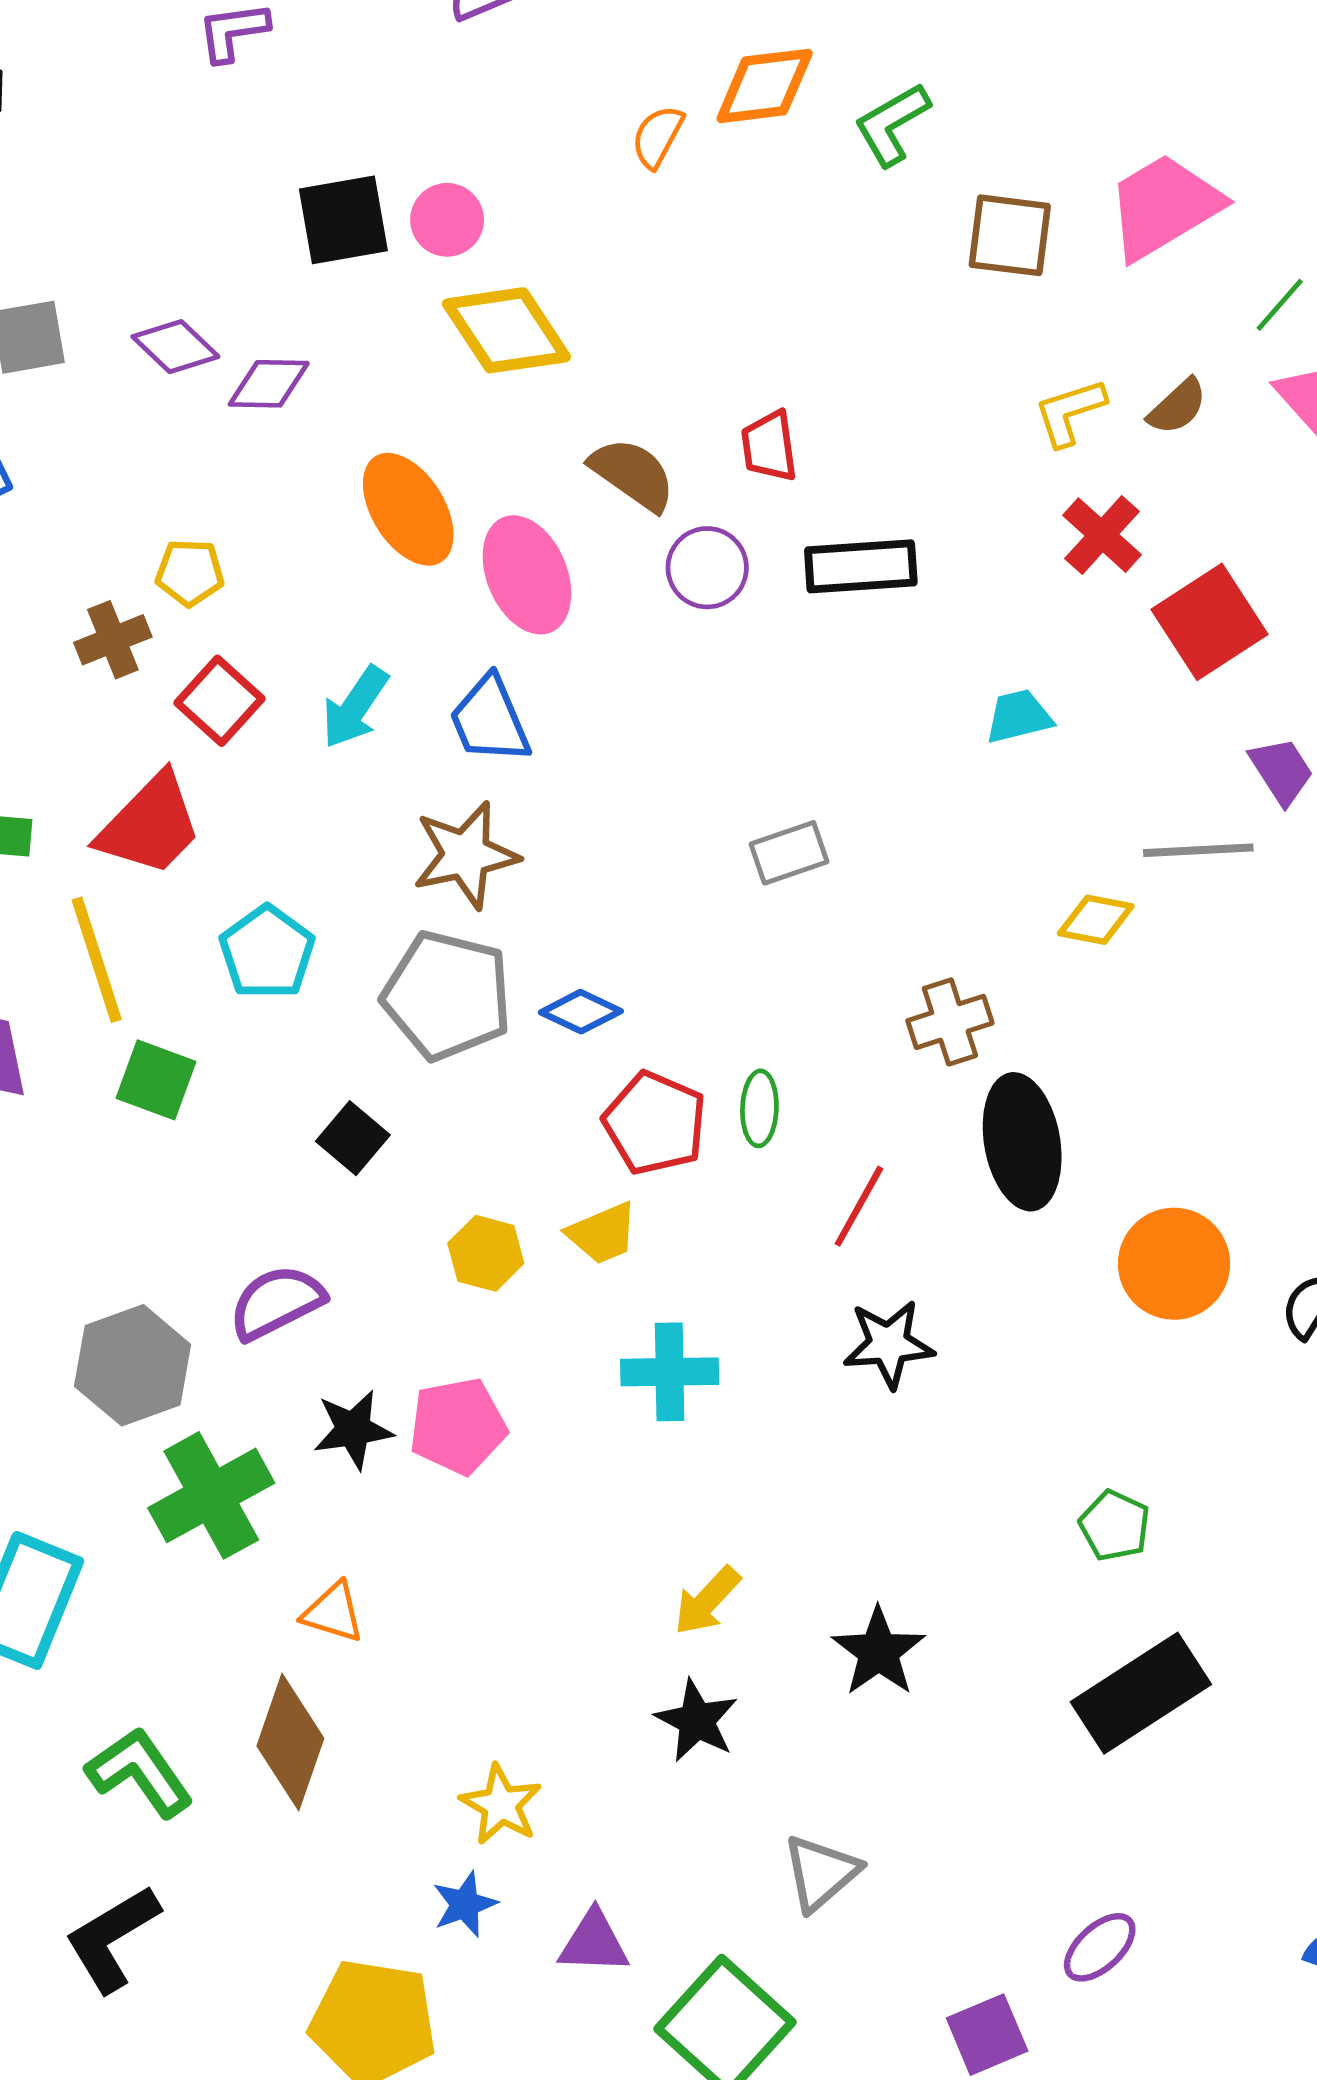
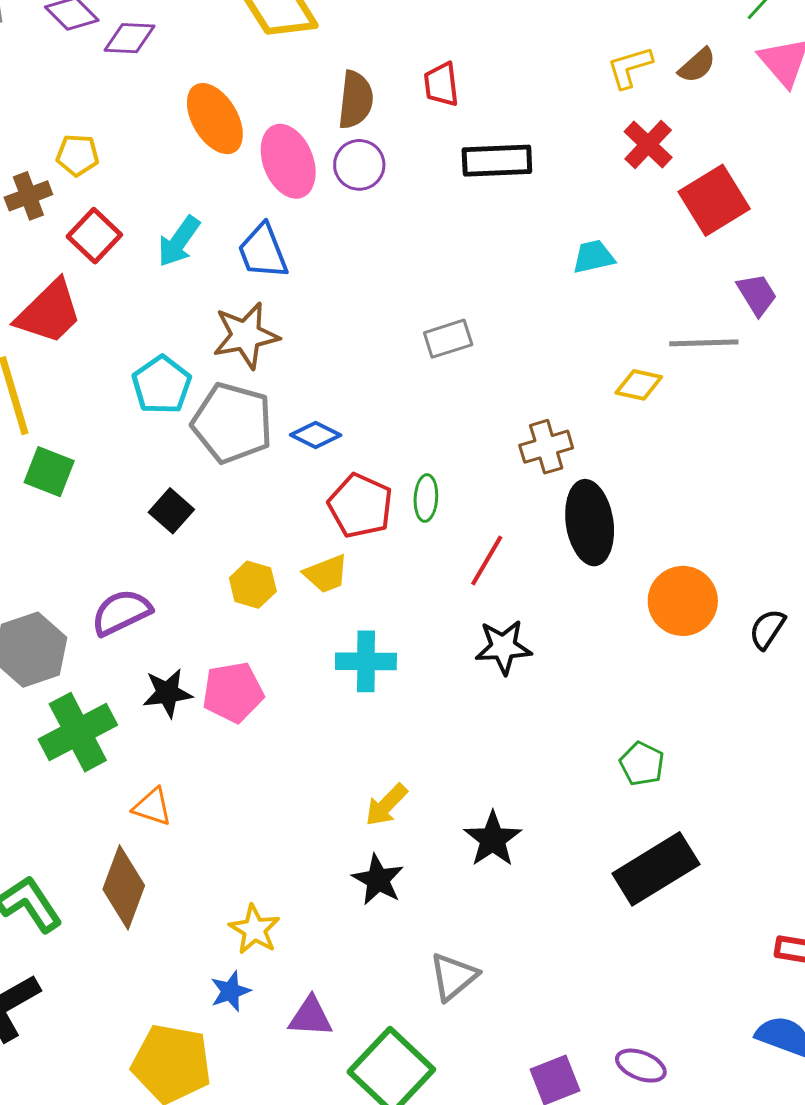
brown semicircle: (633, 474) -> (356, 100), turned 60
purple circle: (707, 568) -> (359, 165), moved
cyan pentagon: (267, 952) -> (162, 385), moved
purple ellipse: (1100, 1947) -> (641, 1066), moved, turned 63

